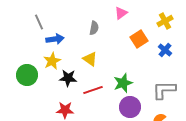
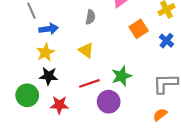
green circle: (27, 75) -> (27, 95), moved
black star: (68, 78) -> (49, 76), moved
purple circle: (130, 107) -> (109, 102), moved

